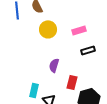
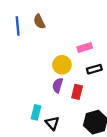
yellow circle: (48, 29) -> (62, 65), moved
red rectangle: (72, 82) -> (77, 92), moved

